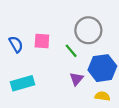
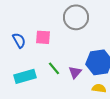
gray circle: (88, 30) -> (76, 17), moved
green line: (71, 51) -> (54, 68), moved

